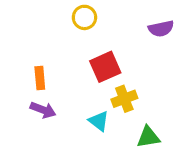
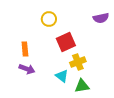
yellow circle: (84, 17) -> (49, 19), moved
green triangle: (148, 137) -> (82, 86), moved

